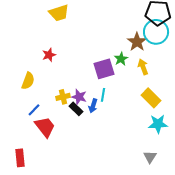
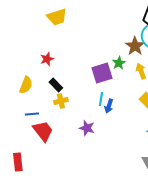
purple star: (79, 97) -> (87, 128), moved
blue arrow: (93, 106) -> (109, 106), moved
black rectangle: (76, 109) -> (56, 85), moved
blue line: (34, 110) -> (32, 114), turned 40

